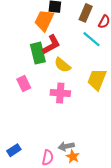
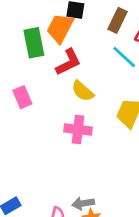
green rectangle: (38, 53) -> (34, 43), moved
pink rectangle: (24, 84) -> (22, 97), moved

